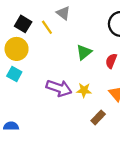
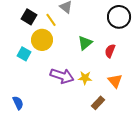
yellow circle: (17, 49) -> (42, 40), moved
cyan square: (14, 74) -> (24, 54), moved
blue semicircle: (11, 126) -> (18, 103), moved, turned 64

